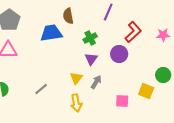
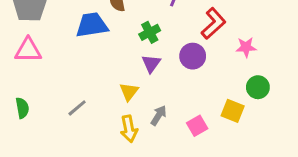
pink star: (163, 35) -> (246, 47), moved
gray arrow: (96, 82) -> (159, 115), moved
pink square: (122, 101) -> (197, 126), turned -32

